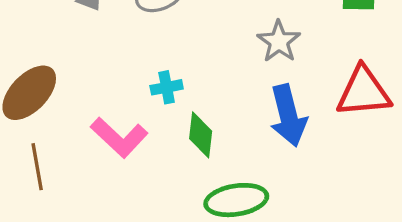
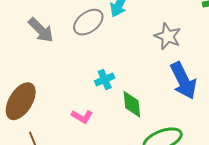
pink L-shape: (119, 137) -> (82, 117), size x0.6

